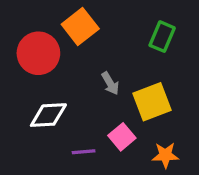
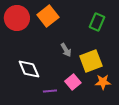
red circle: (38, 53) -> (17, 18), moved
white diamond: (48, 115) -> (29, 69), turned 70
orange star: (165, 155) -> (103, 82), moved

